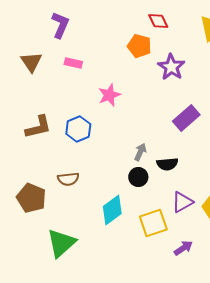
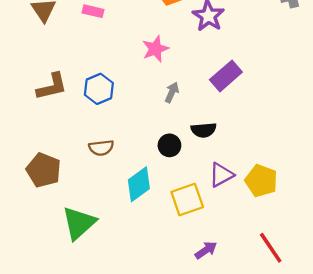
pink star: (109, 95) -> (155, 49), moved
gray arrow: (140, 152) -> (172, 92), moved
brown semicircle: (68, 179) -> (101, 148), moved
purple arrow: (183, 248) -> (206, 250), moved

